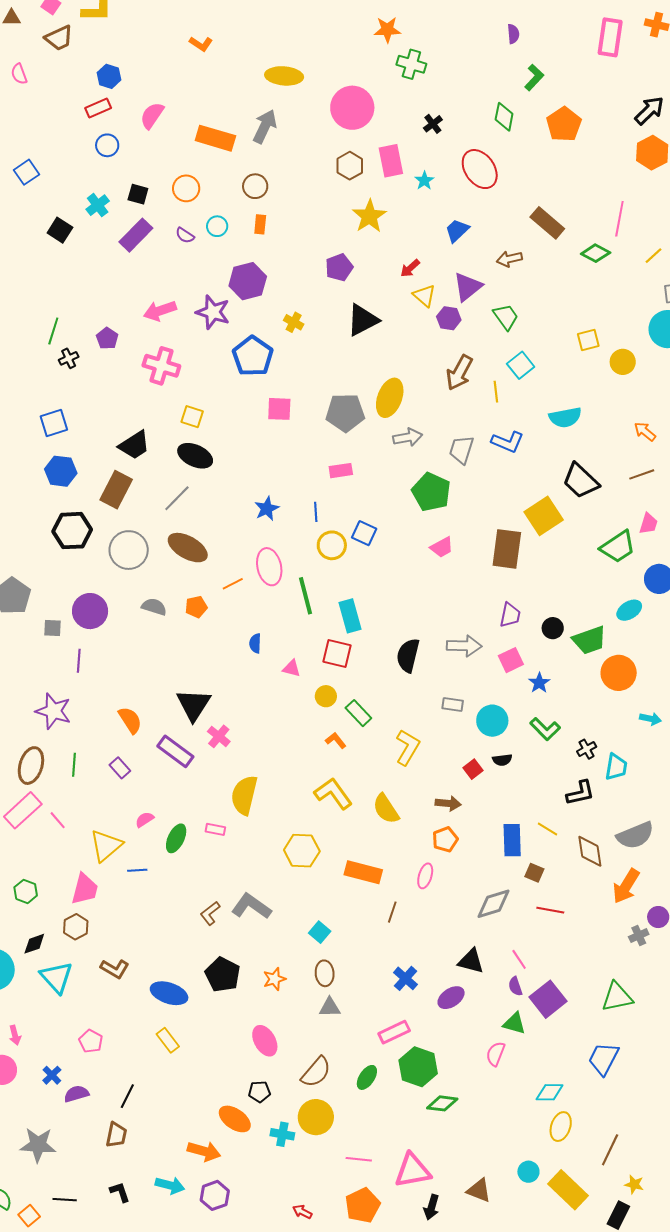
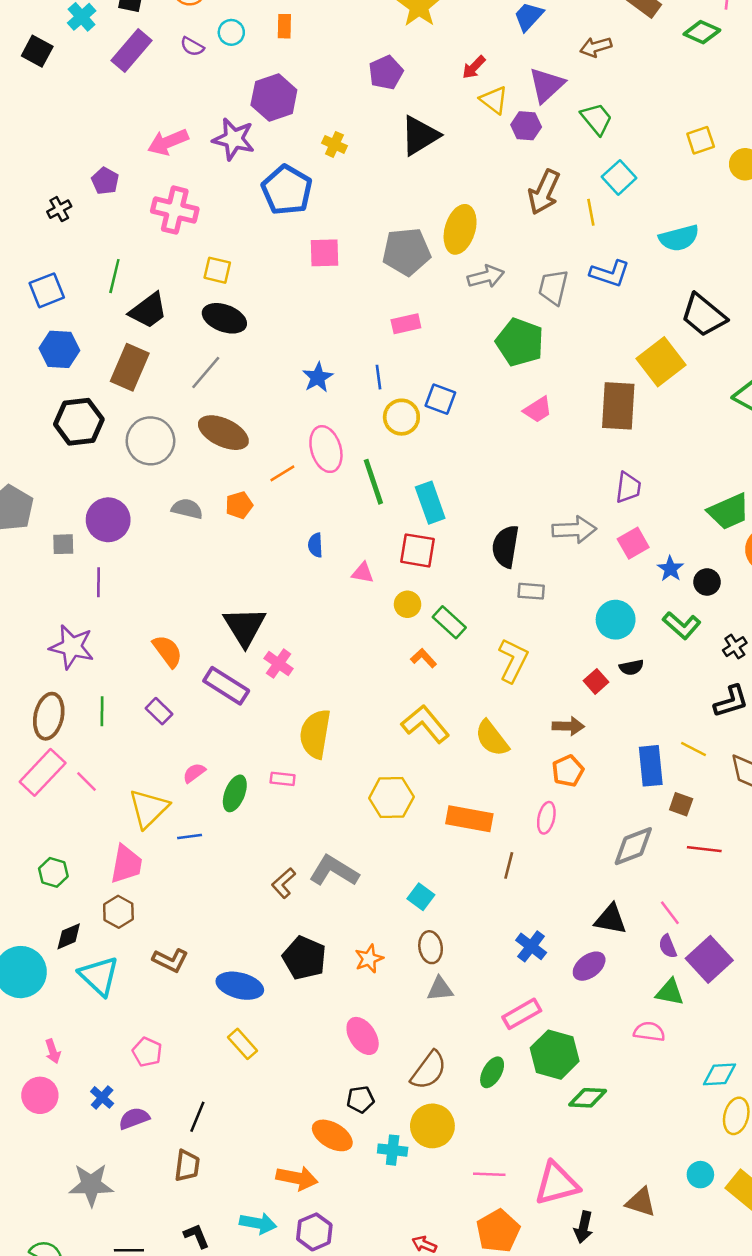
green line: (53, 331) -> (114, 276), moved
black circle: (553, 628) -> (707, 582), moved
gray rectangle: (453, 705) -> (531, 591), moved
pink semicircle: (496, 1054) -> (649, 1032), turned 80

